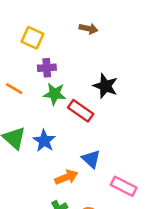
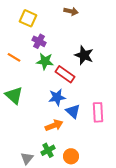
purple cross: (47, 68) -> (39, 41), turned 32
blue star: (44, 141) -> (57, 97), moved, turned 30
pink rectangle: (124, 186) -> (98, 112), moved, turned 60

